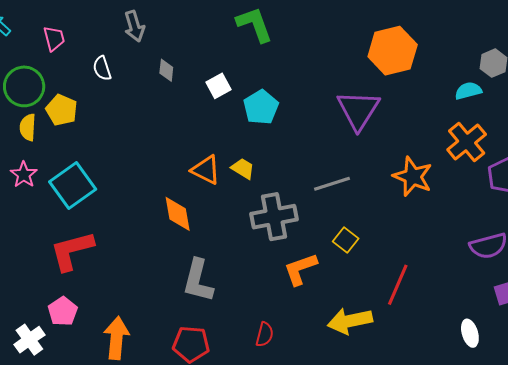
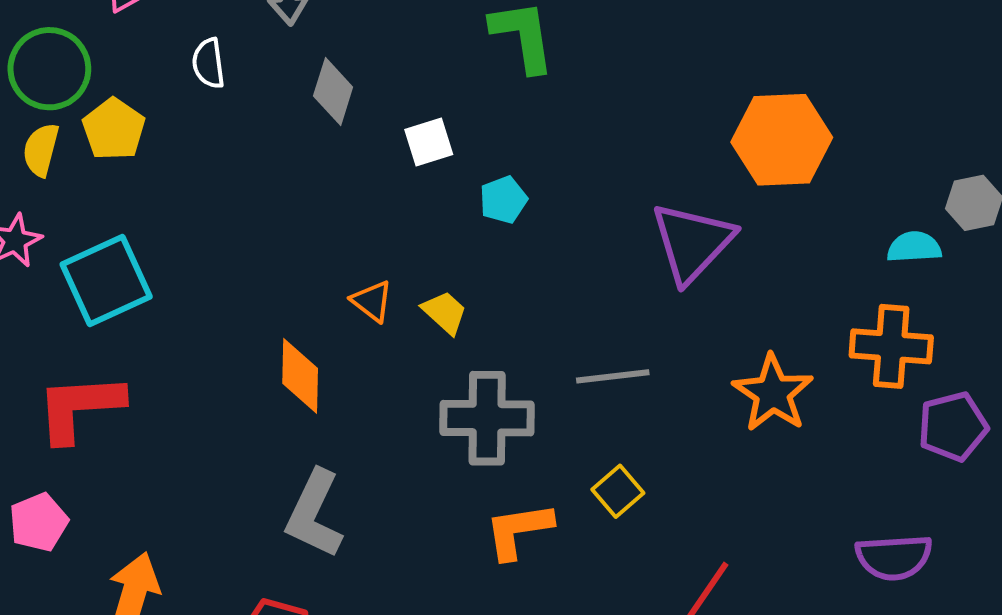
gray diamond: (166, 70) -> (333, 92), size x1.4
cyan pentagon: (261, 107) -> (503, 200), size x0.7
orange cross: (467, 142) -> (891, 346), turned 33
orange triangle: (206, 170) -> (372, 301), size x0.7

